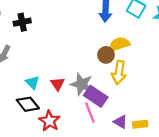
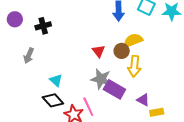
red triangle: (58, 84) -> (99, 51), moved
pink line: (90, 113) -> (88, 107), moved
purple triangle: (120, 122) -> (143, 100), moved

